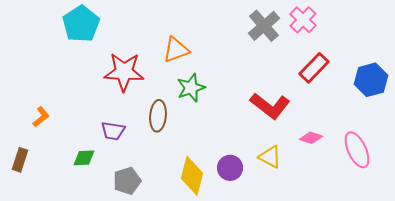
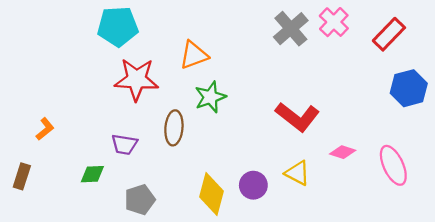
cyan pentagon: (81, 24) -> (118, 26), moved, turned 30
red rectangle: (314, 68) -> (389, 34), moved

